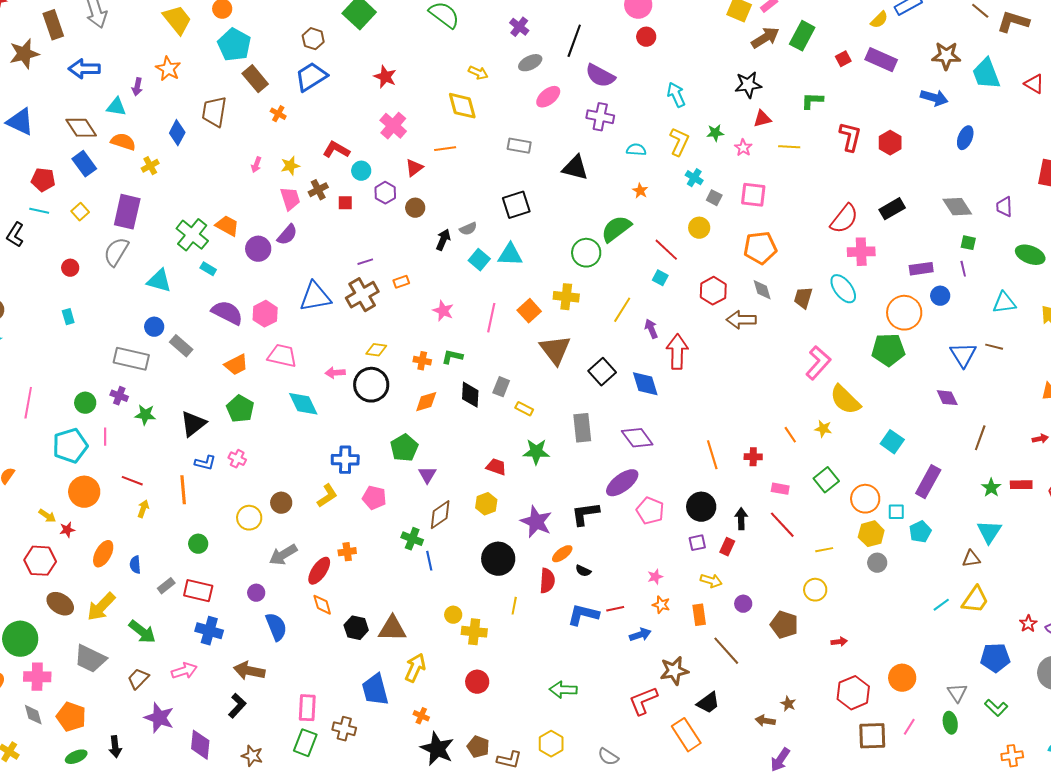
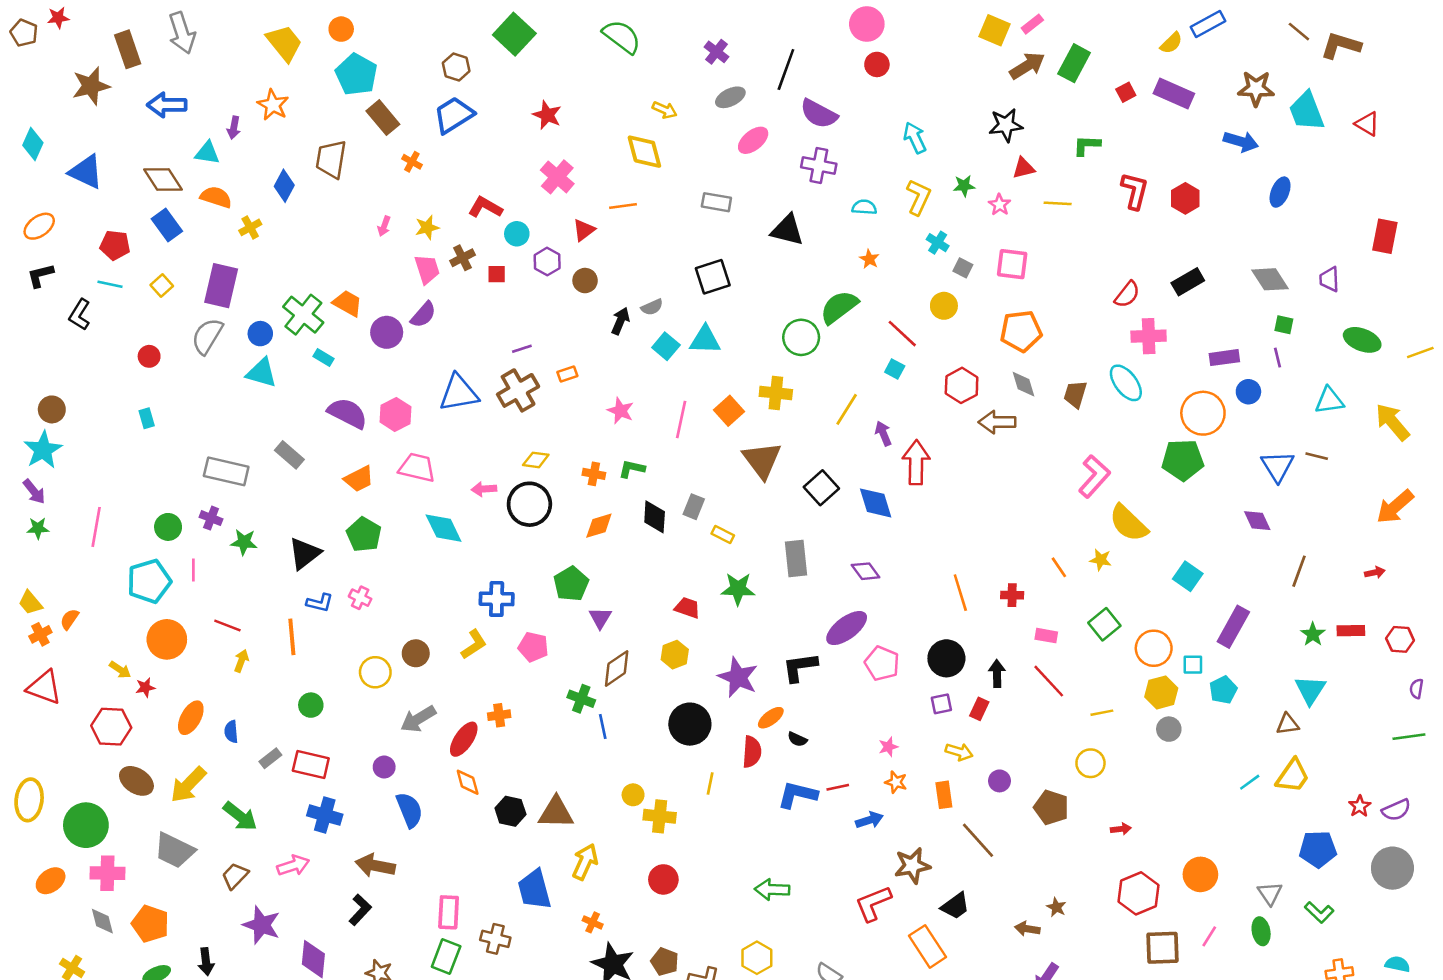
red semicircle: (844, 219) -> (1127, 294), size x0.7
blue circle: (154, 327) -> (260, 334), moved
purple diamond: (637, 438) -> (866, 571), size x0.7

